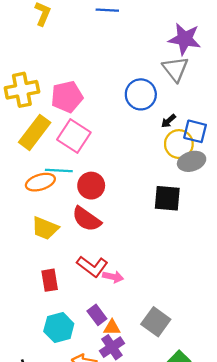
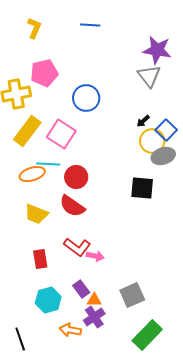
blue circle: (141, 94) -> (86, 98), moved
pink pentagon: (67, 97) -> (44, 73), moved
blue square: (195, 131) -> (166, 130), turned 30
gray square: (156, 322) -> (132, 295), turned 30

